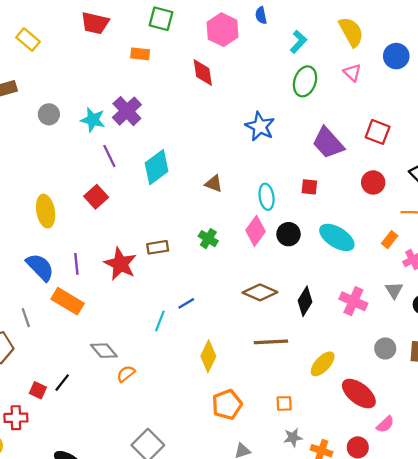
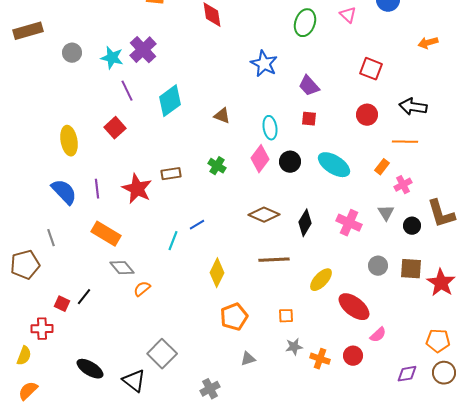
purple trapezoid: (328, 143) -> (309, 86), moved, size x0.7
orange rectangle: (68, 301) -> (106, 234), moved

